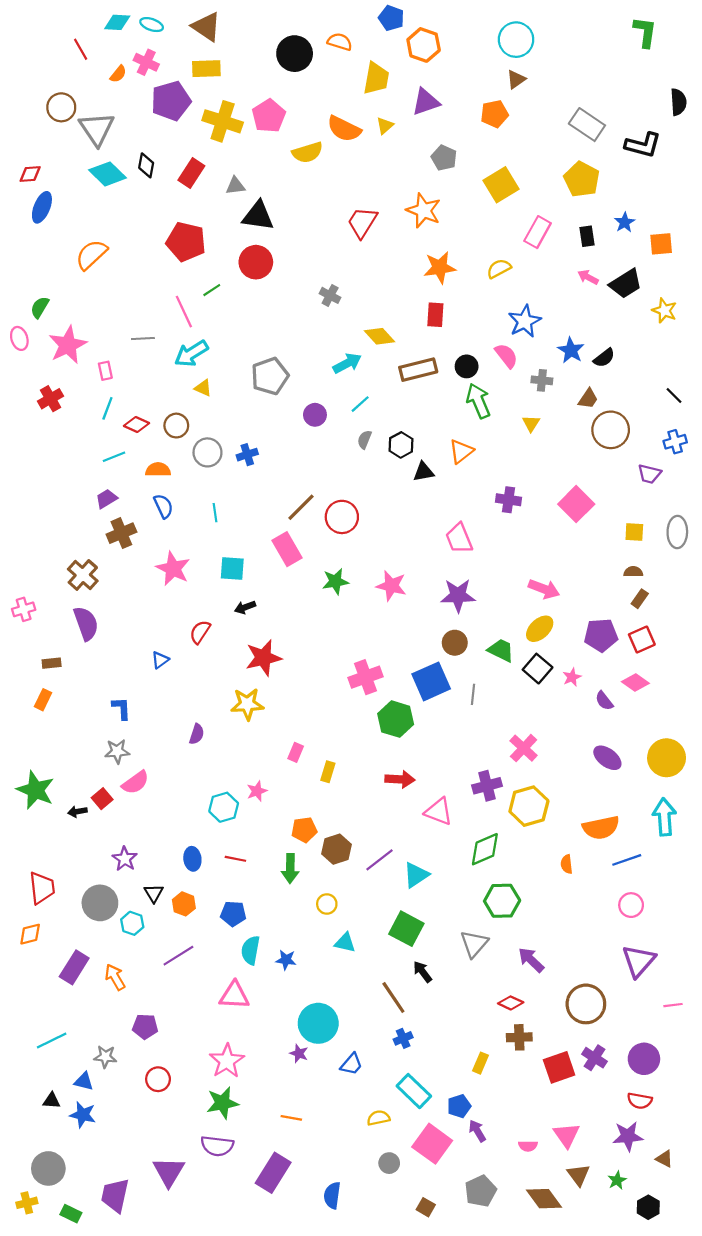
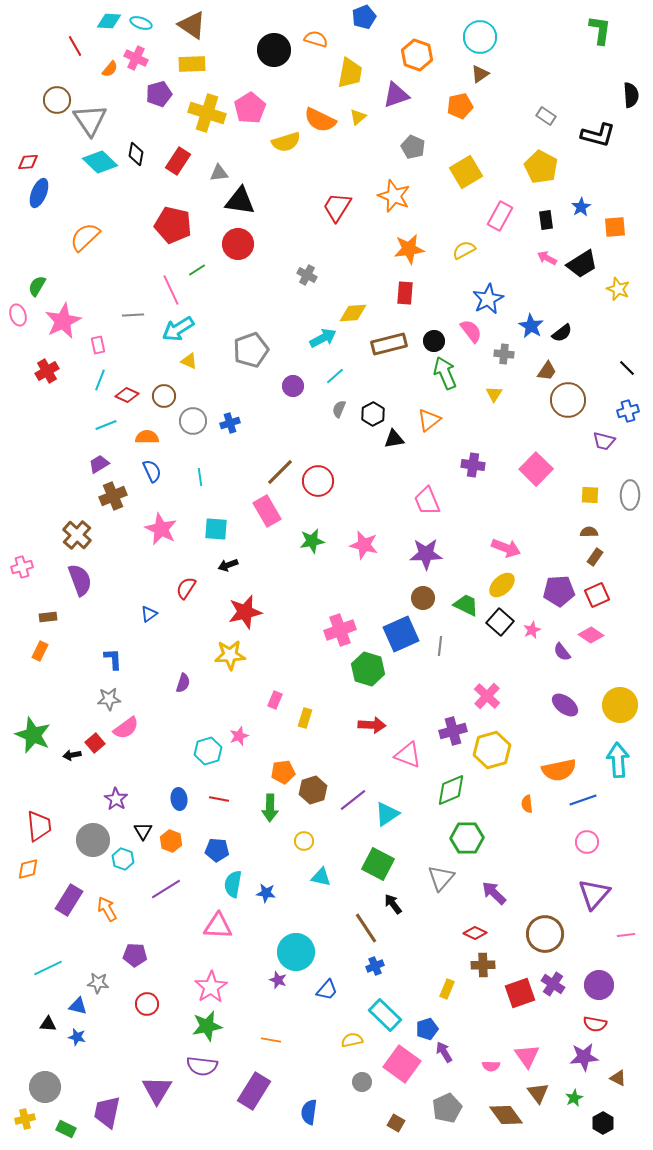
blue pentagon: (391, 18) -> (364, 17), turned 30
orange hexagon: (424, 45) -> (417, 55), moved
purple pentagon: (171, 101) -> (159, 94), size x0.7
gray rectangle: (587, 125) -> (546, 116), size x0.6
yellow diamond: (379, 336) -> (353, 313), turned -52
blue star: (83, 1115) -> (77, 1037), size x0.7

